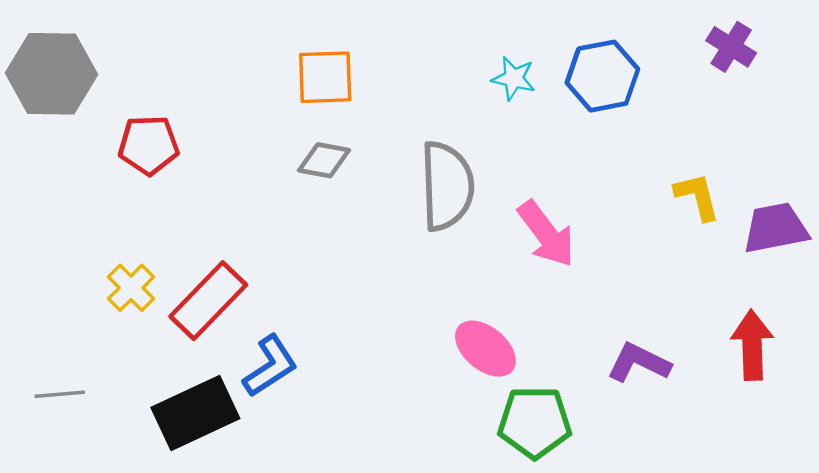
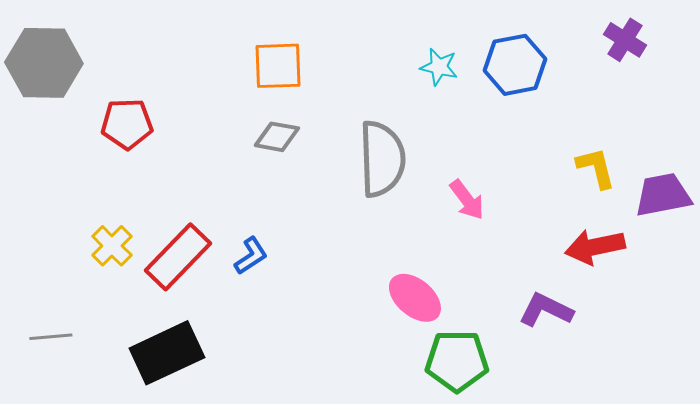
pink arrow: (546, 234) -> (467, 200), size x0.7
red arrow: (752, 345) -> (595, 247), moved, turned -100
blue L-shape: (270, 366) -> (251, 256), moved, size x0.7

